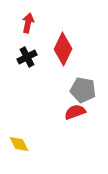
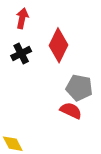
red semicircle: (75, 112) -> (71, 111), turned 45

